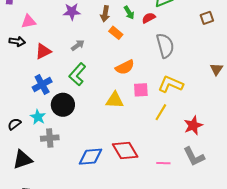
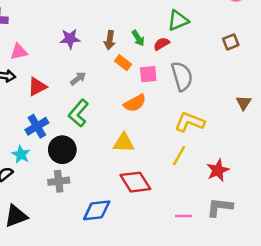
pink square: (141, 90) -> (148, 74), moved
cyan star: (38, 117) -> (21, 154), moved
gray cross: (50, 138) -> (59, 181), moved
red diamond: (125, 150) -> (135, 182), moved
gray L-shape: (194, 157) -> (220, 207), turned 125

